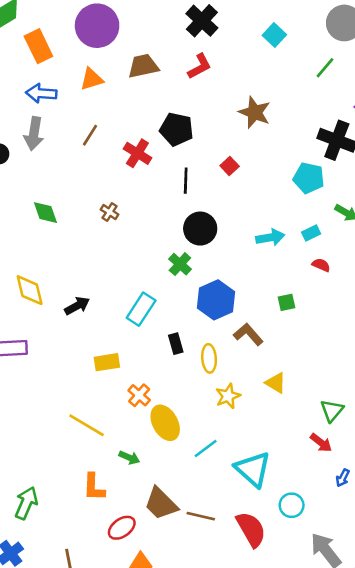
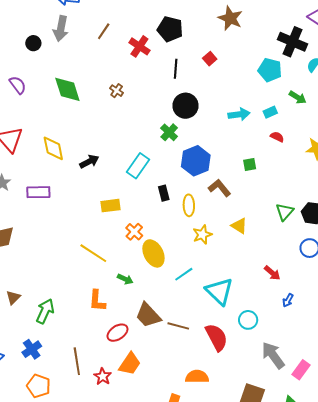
green diamond: (45, 213) -> (67, 89), size x1.4
green triangle: (332, 411) -> (285, 212), moved

